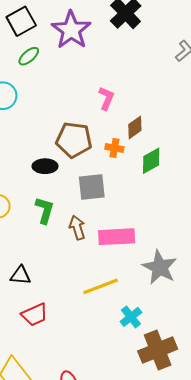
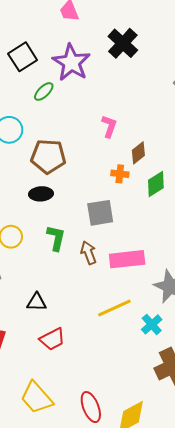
green ellipse: (29, 56) -> (44, 92), moved
brown pentagon: (74, 140) -> (48, 156), moved
black ellipse: (45, 166) -> (41, 194), moved
cyan cross: (131, 317) -> (152, 324), moved

